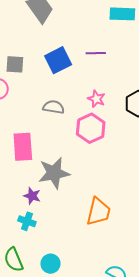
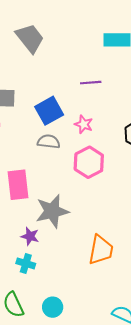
blue square: (58, 60) -> (49, 111), moved
pink star: (96, 99) -> (84, 124), moved

